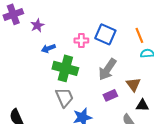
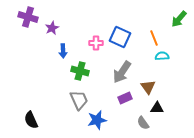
purple cross: (13, 14) -> (28, 17), turned 36
blue arrow: (48, 48) -> (63, 51), turned -72
green cross: (65, 68) -> (80, 71), size x0.7

